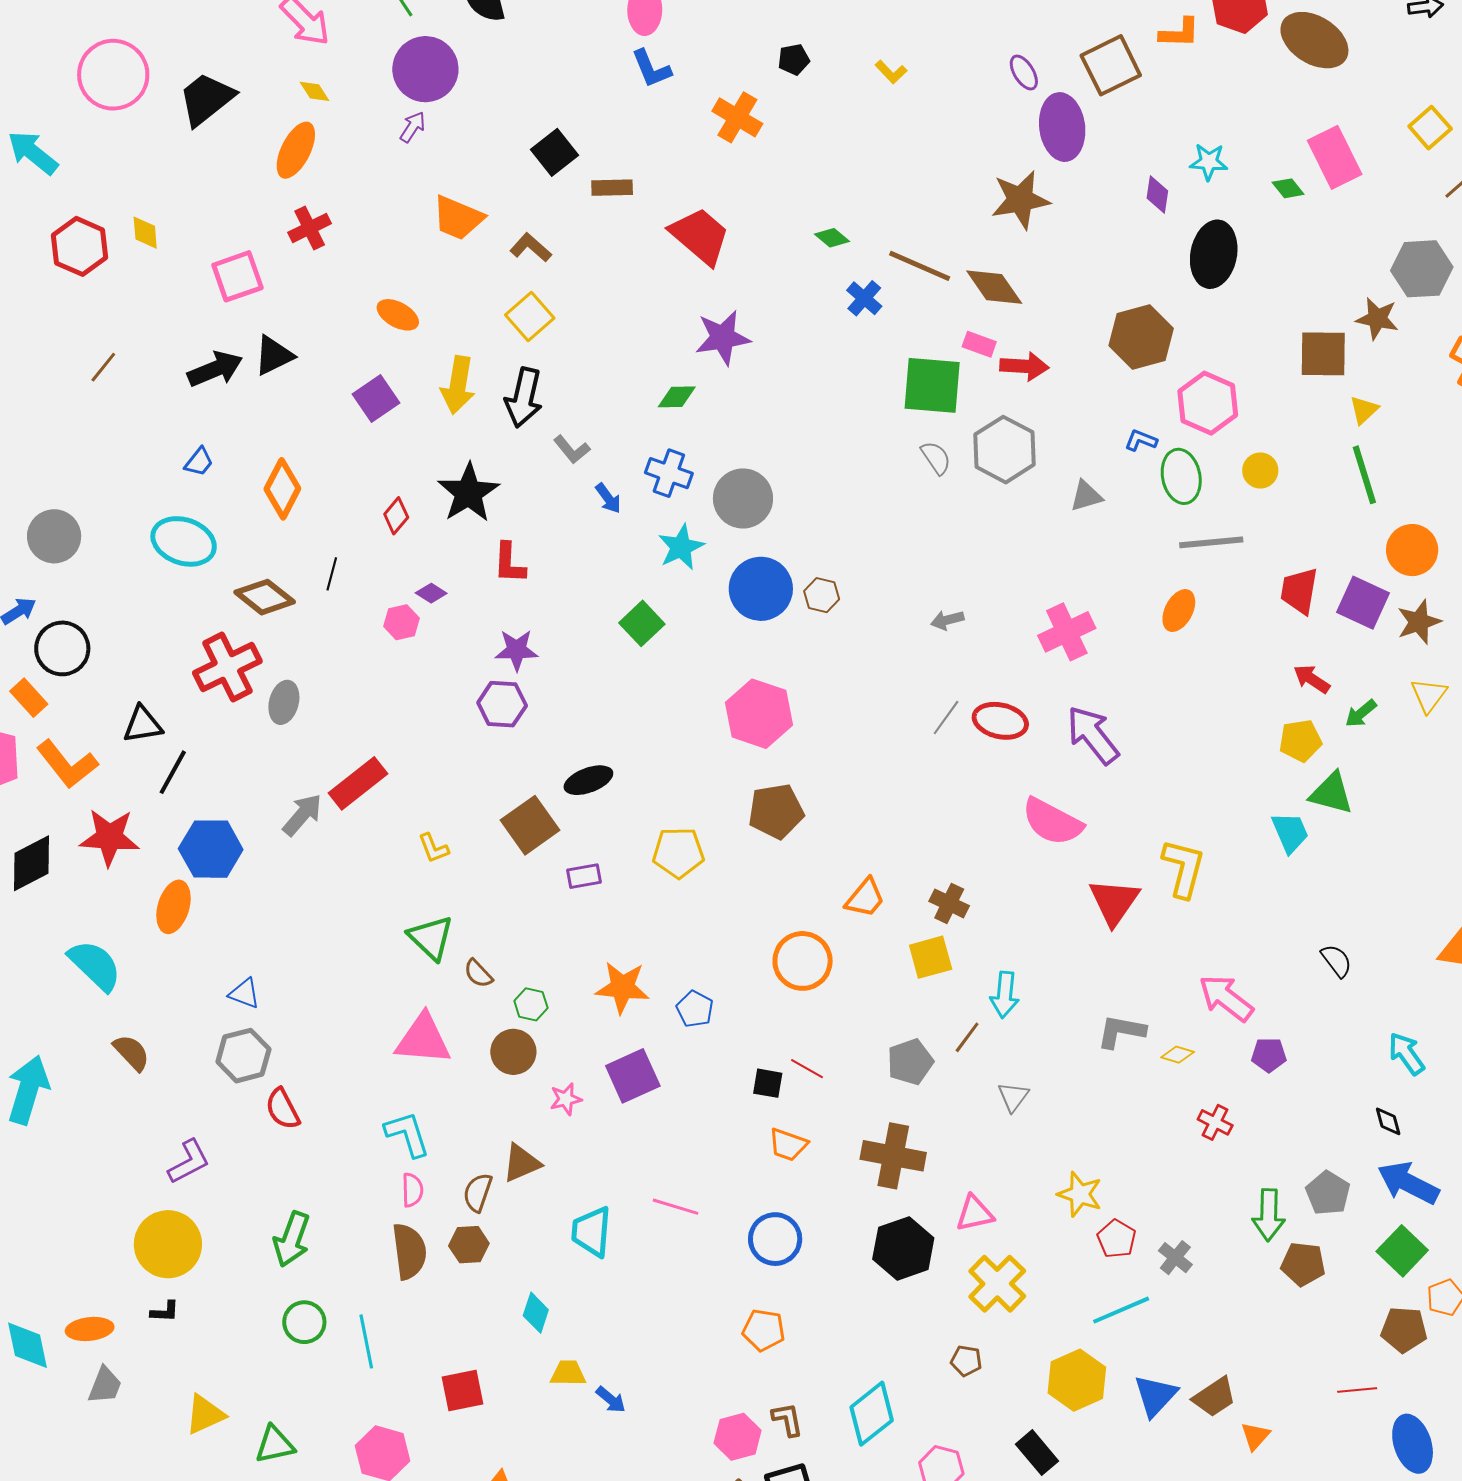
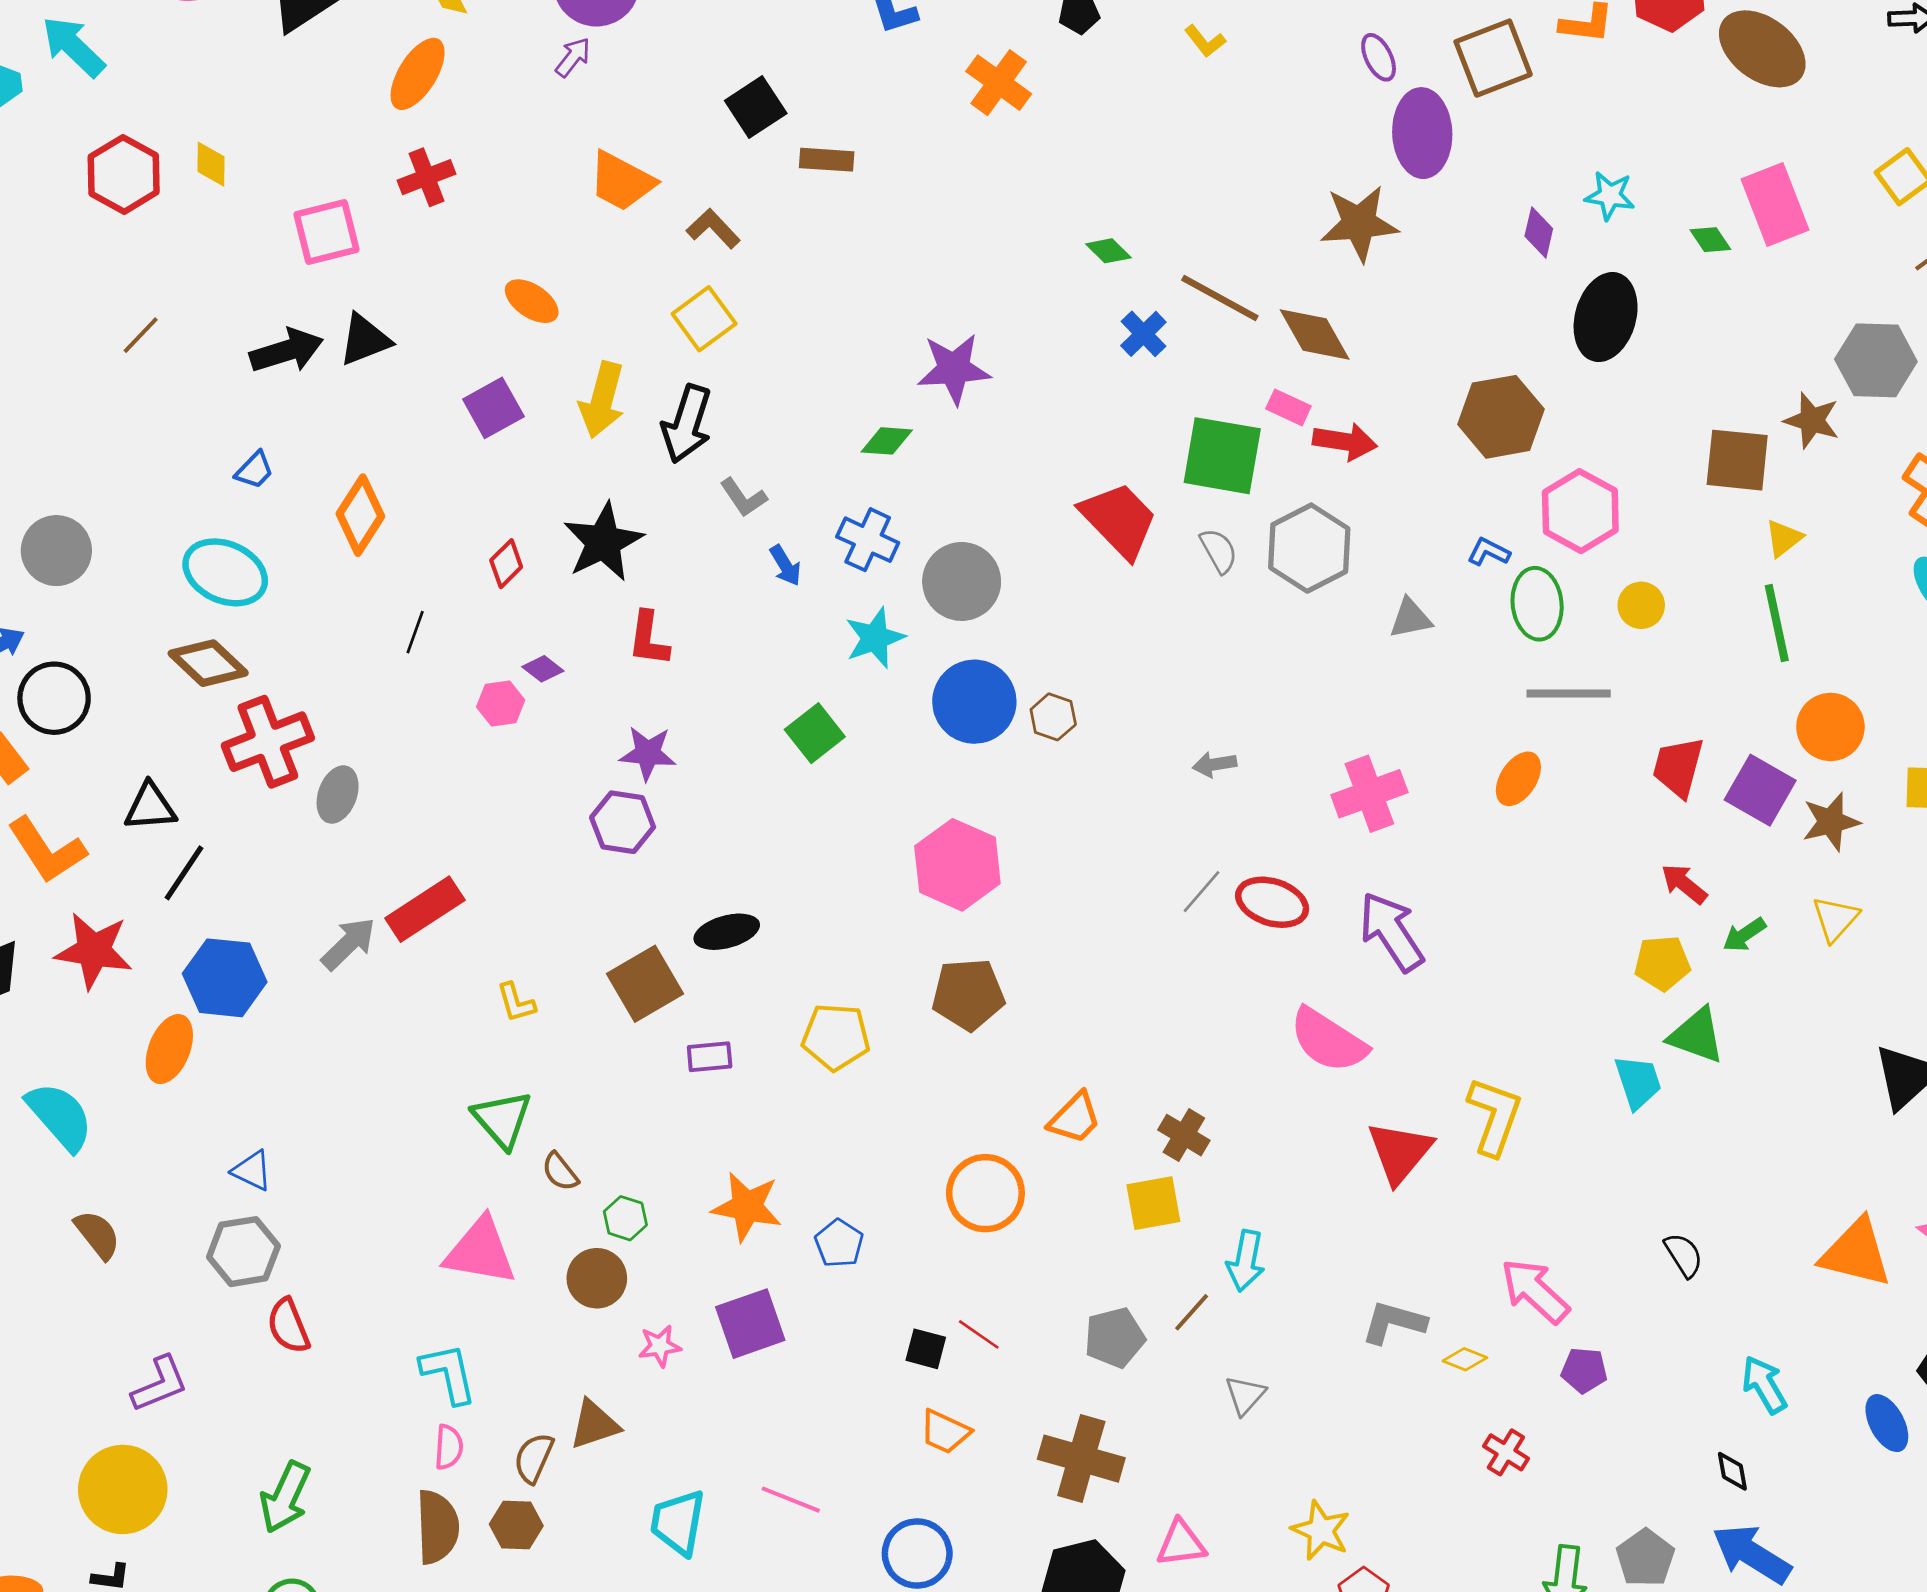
red trapezoid: (700, 236) -> (1119, 520), moved
brown diamond: (265, 597) -> (208, 663), moved

